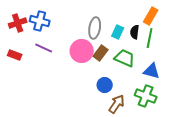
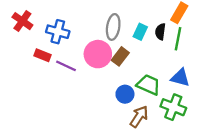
blue cross: (40, 21) -> (58, 32), moved
red cross: (18, 23) -> (22, 21), turned -36
purple line: (44, 48) -> (66, 66), moved
red rectangle: (15, 55) -> (42, 55), moved
green trapezoid: (125, 58) -> (149, 85), moved

